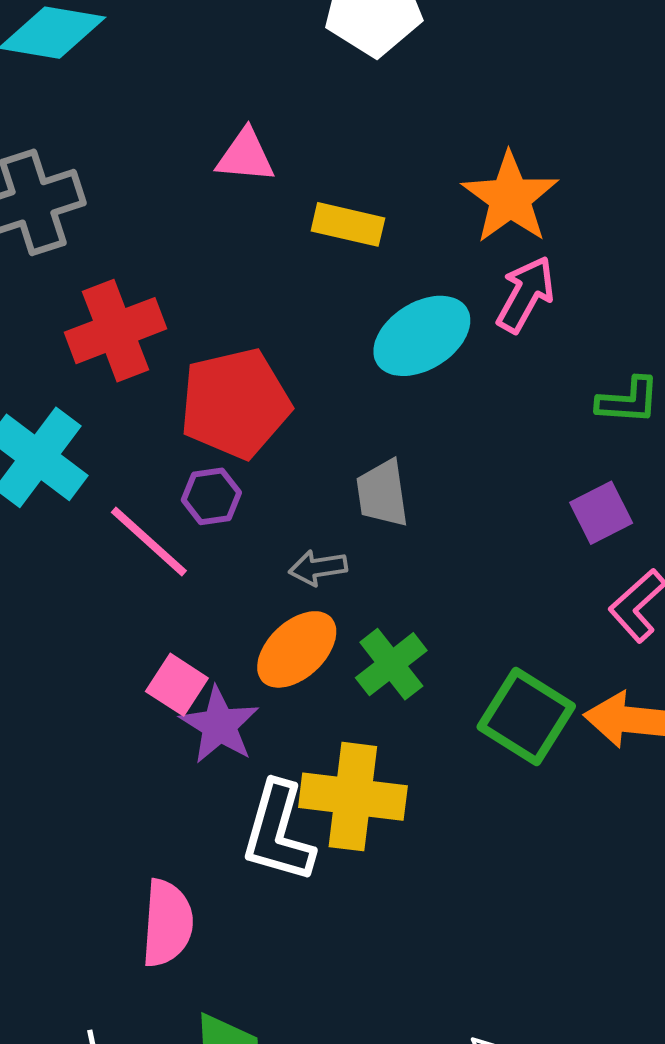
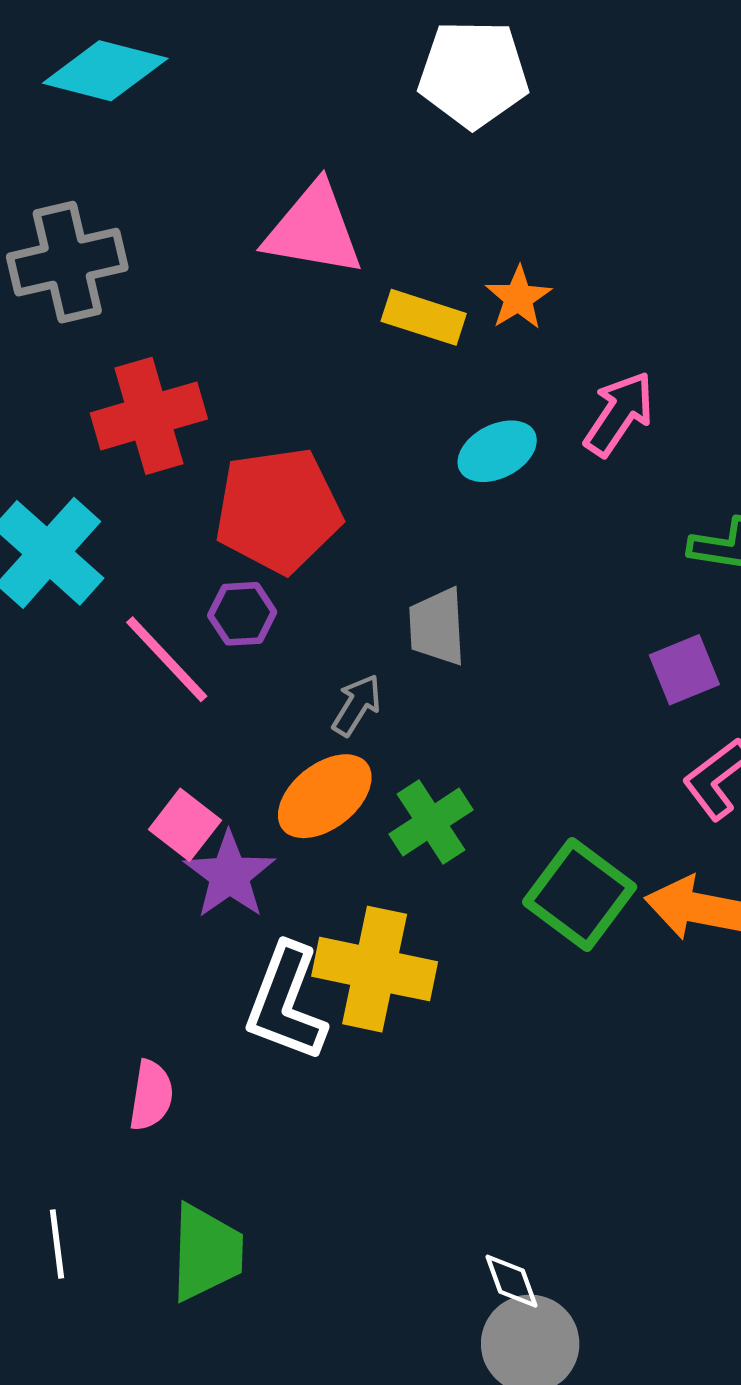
pink triangle: (245, 156) -> (314, 230), size x1.5
orange star: (510, 198) -> (518, 298), moved, size x0.6
cyan ellipse: (422, 336) -> (497, 451), size x0.7
gray arrow: (318, 568) -> (357, 705), turned 126
pink semicircle: (167, 923) -> (151, 1095), size x0.7

